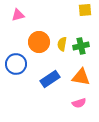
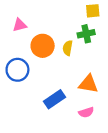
pink triangle: (18, 15) -> (20, 25), moved
green cross: (81, 46) -> (86, 34), moved
blue rectangle: (50, 79) -> (55, 99), moved

